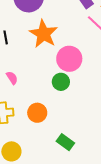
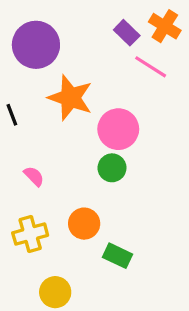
green rectangle: (65, 142) -> (118, 256), moved

